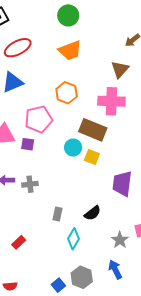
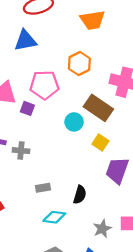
yellow square: (92, 157) -> (100, 143), moved
black semicircle: (93, 213) -> (80, 195), turned -48
gray rectangle: (57, 214) -> (43, 188), turned 56
cyan diamond: (74, 239) -> (54, 217), turned 55

